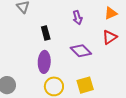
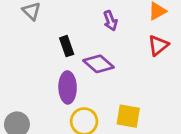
purple diamond: (81, 51) -> (98, 64), moved
yellow square: (85, 85) -> (128, 116), turned 30

